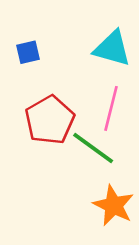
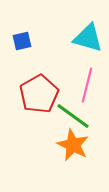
orange star: (114, 205) -> (73, 145), moved

